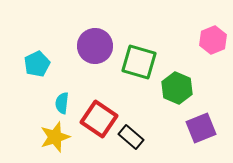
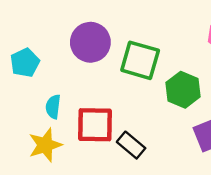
red square: (99, 119) -> (95, 125), turned -33

